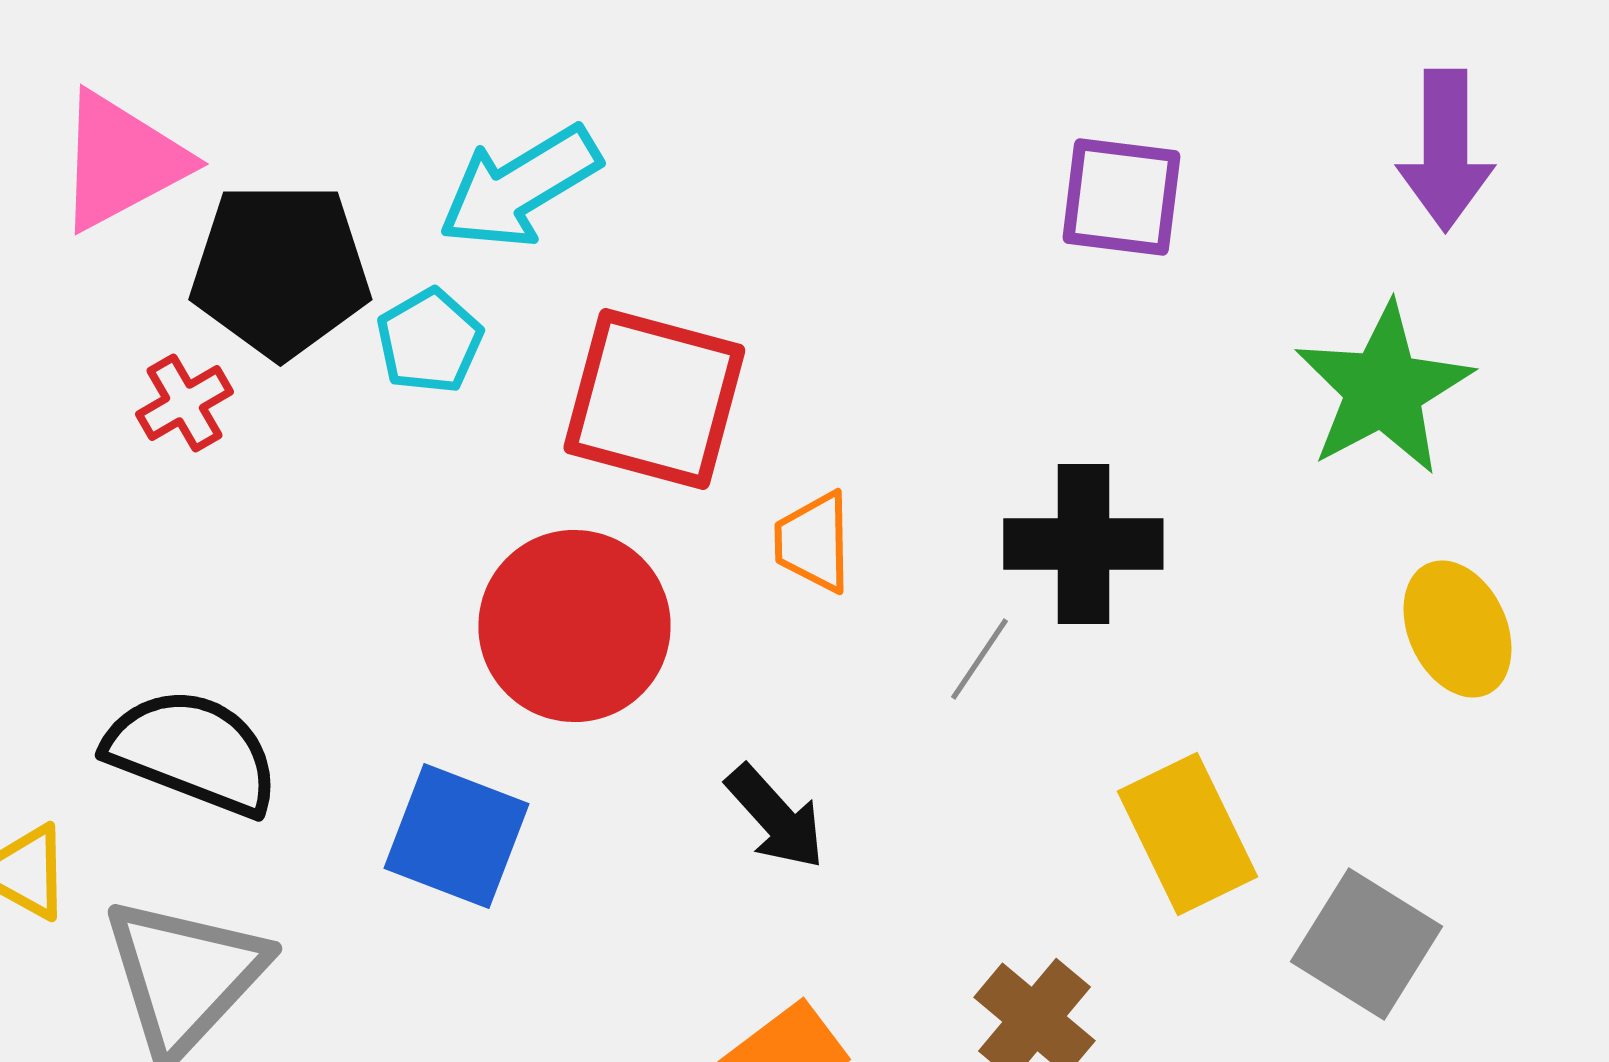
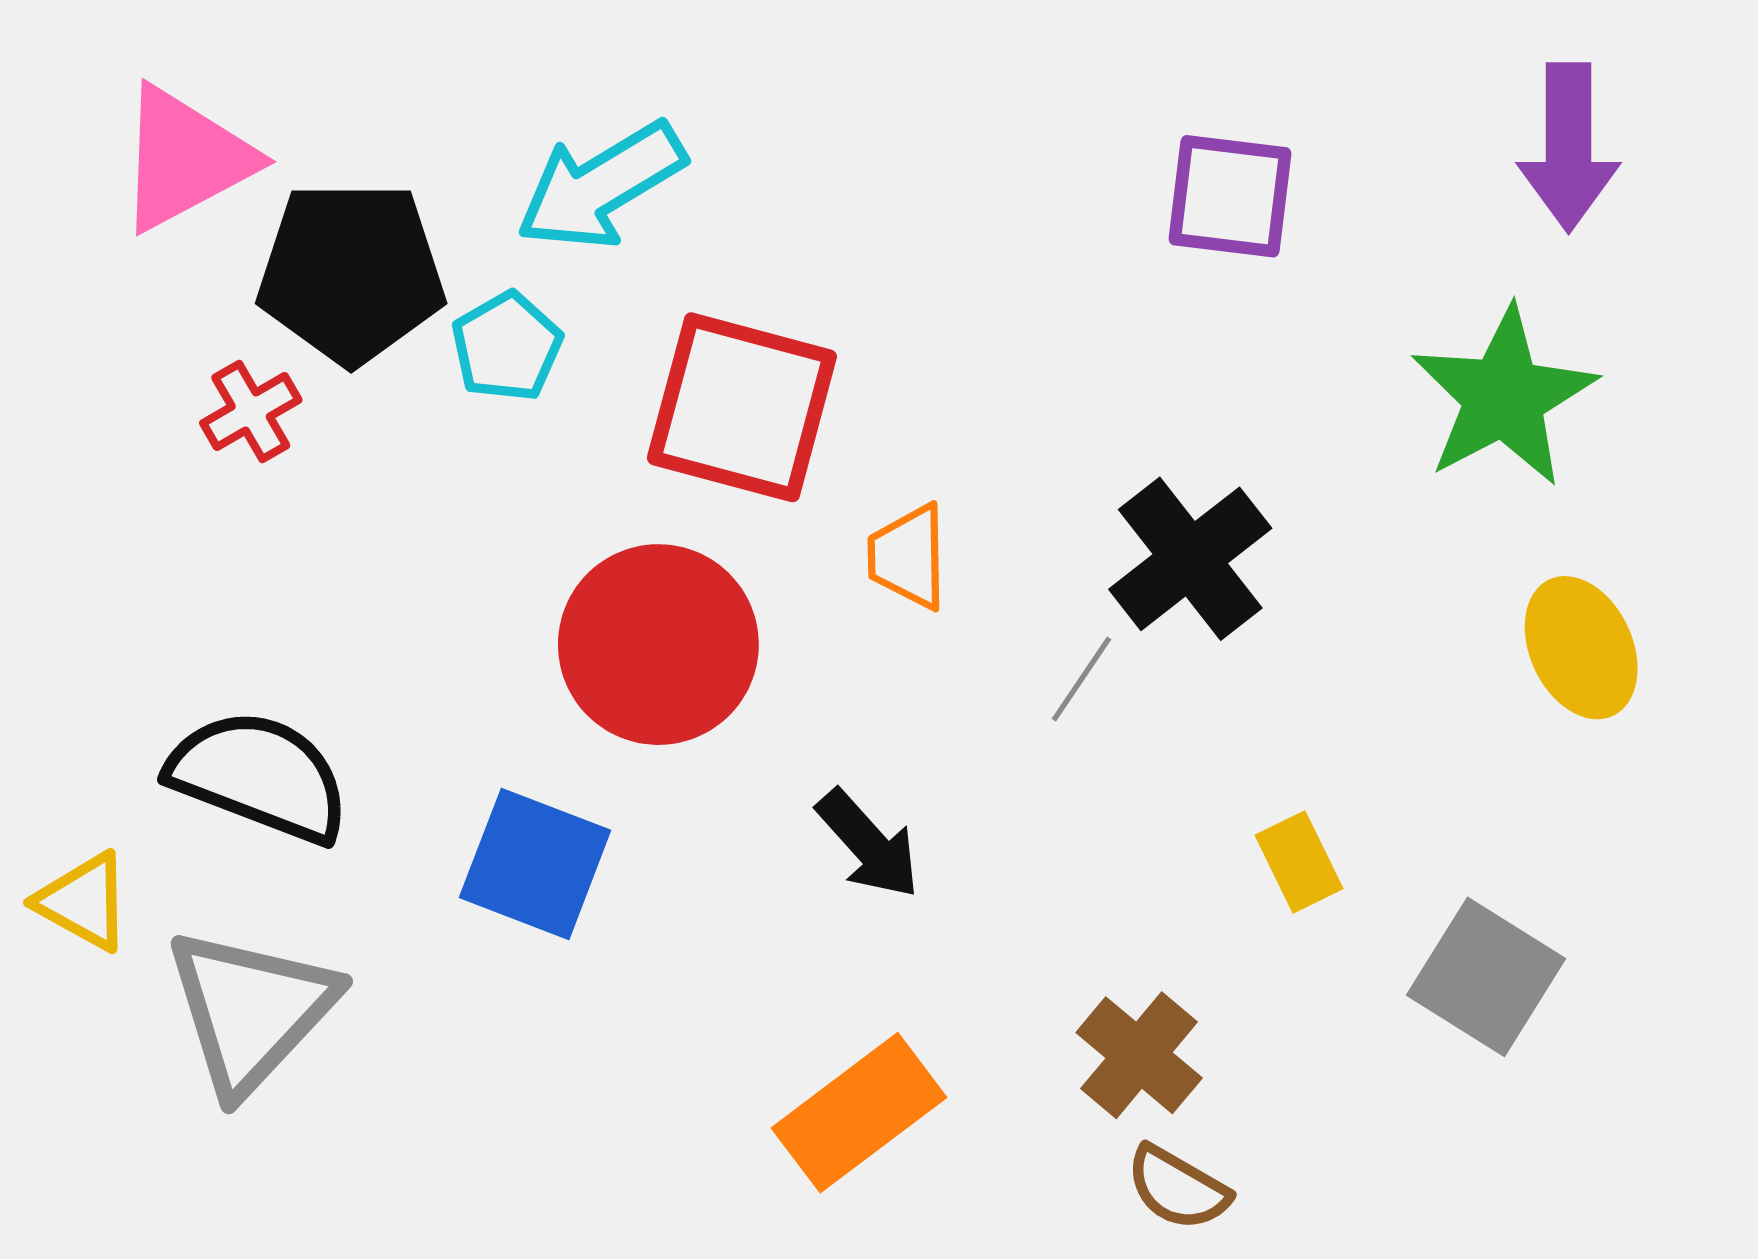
black cross: (1083, 544) -> (1190, 559), turned -38
yellow rectangle: (1187, 834) -> (1299, 862), size x0.6

